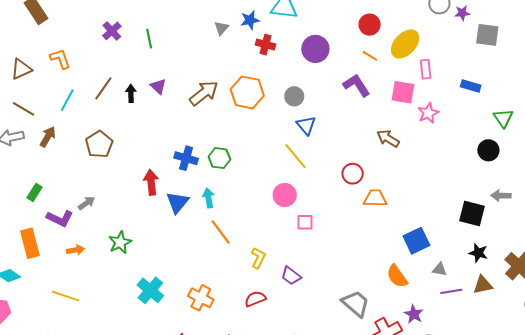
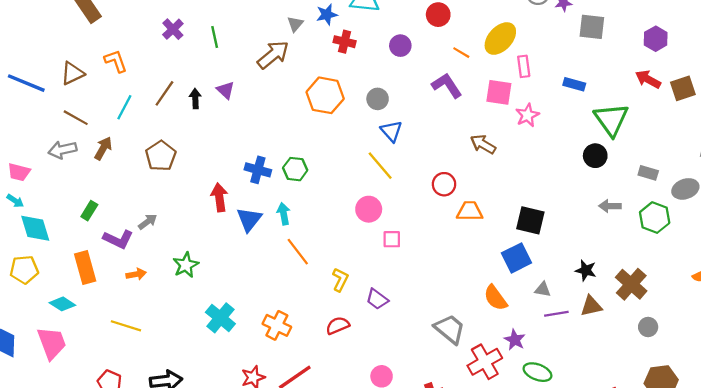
red circle: (370, 25) -> (438, 15), moved
purple circle: (315, 49) -> (400, 46), size x0.7
brown arrow: (204, 93) -> (273, 55), moved
green triangle: (503, 118) -> (611, 120), size x1.6
black square: (472, 214) -> (530, 220), moved

